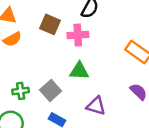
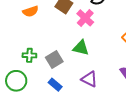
pink cross: (78, 35) -> (85, 18), turned 36

